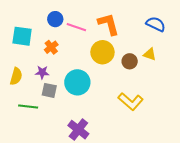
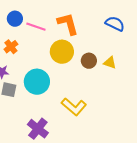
yellow triangle: (150, 54) -> (110, 63), moved
yellow L-shape: (131, 101) -> (74, 107), moved

